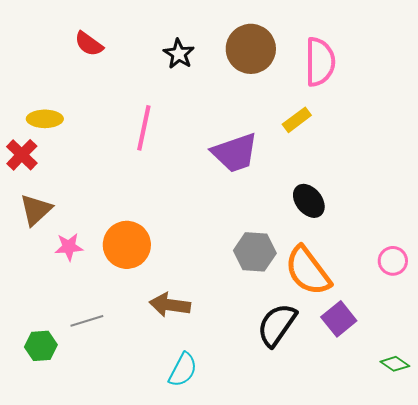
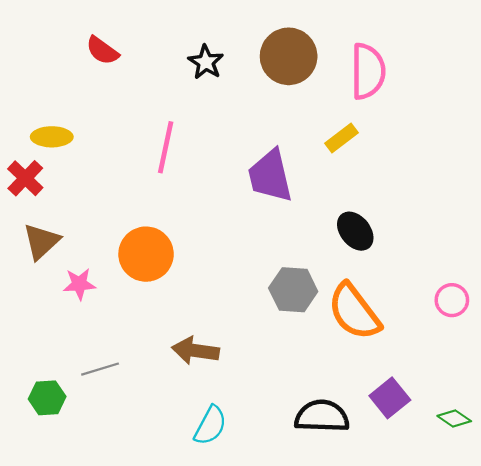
purple trapezoid: (235, 153) -> (270, 176), turned 96
orange circle: (127, 245) -> (146, 254), moved
purple square: (339, 319) -> (390, 398), moved
black semicircle: (277, 325) -> (322, 416), moved, turned 57

